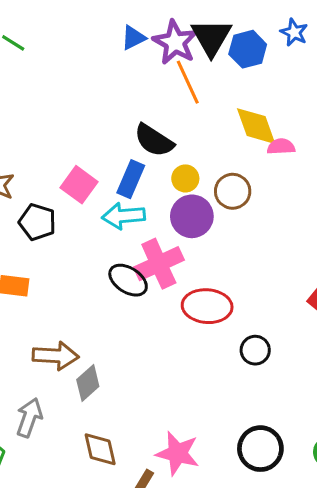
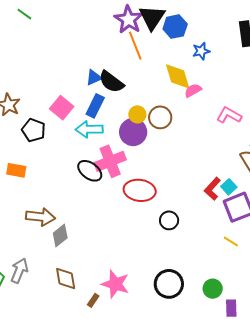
blue star: (294, 32) -> (201, 51), moved, turned 30
blue triangle: (133, 38) -> (94, 78), moved
pink semicircle: (281, 147) -> (193, 90), turned -30
yellow circle: (185, 178) -> (137, 114), moved
gray arrow: (29, 418) -> (19, 271), moved

